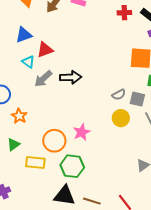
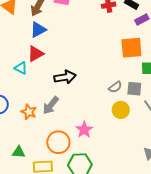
blue triangle: (24, 35) -> (38, 30), moved
gray arrow: (43, 79) -> (51, 105), moved
orange star: (19, 116) -> (29, 112), moved
green triangle: (14, 144) -> (19, 152), turned 48

